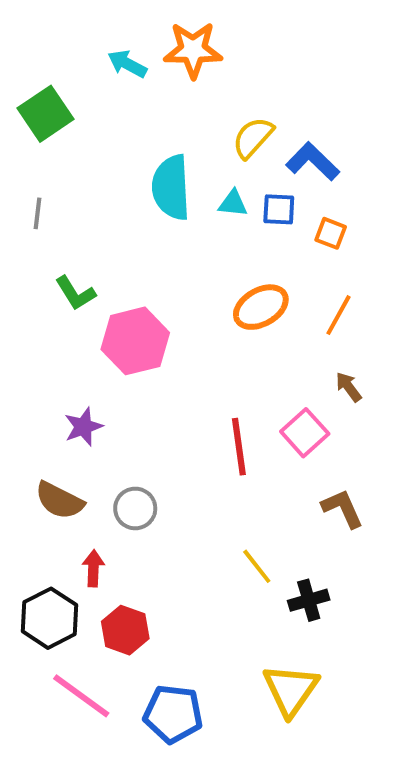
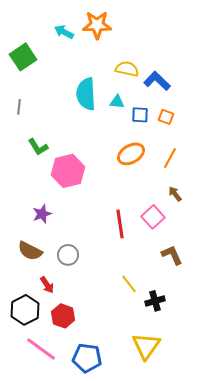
yellow semicircle: (253, 138) -> (127, 69), turned 60
blue square: (279, 209) -> (140, 115), moved
red arrow: (93, 568) -> (47, 285), turned 144

